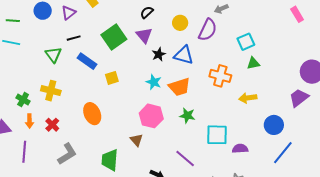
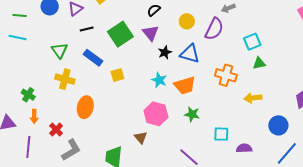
black line: (74, 38) -> (87, 29), moved
yellow cross: (51, 91) -> (65, 79), moved
orange ellipse: (92, 114) -> (85, 107), moved, turned 35
red cross: (52, 125) -> (56, 130), moved
cyan square: (217, 135) -> (221, 134), size x0.7

